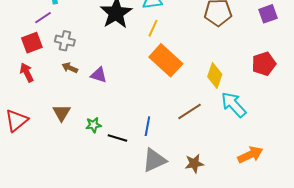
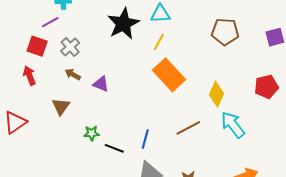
gray cross: (65, 41) -> (70, 47), turned 30
red square: (32, 43) -> (37, 46), turned 35
brown triangle: (62, 113) -> (61, 106), moved

